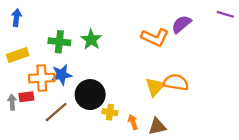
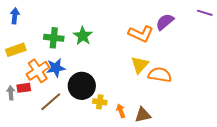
orange cross: (42, 78) -> (38, 71), turned -30
yellow triangle: (155, 87) -> (140, 65), moved

